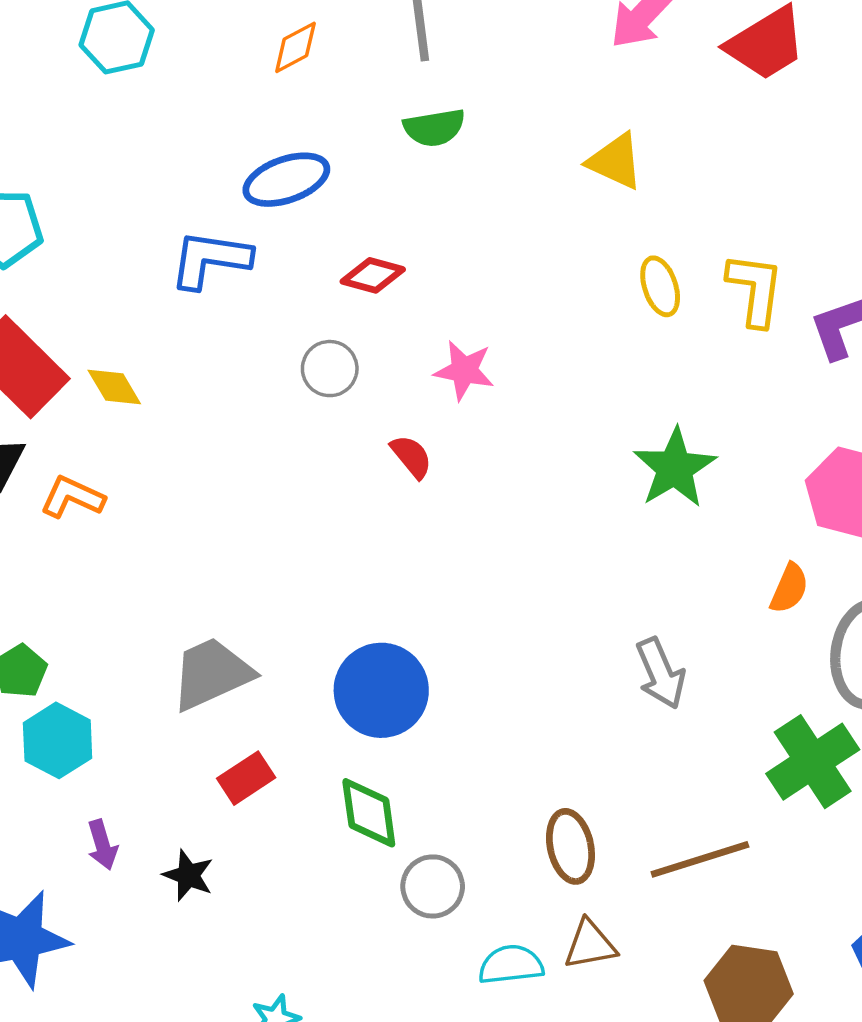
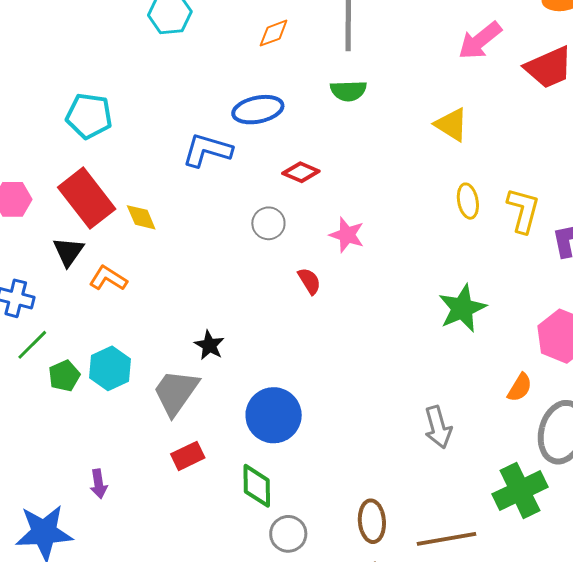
gray trapezoid: (212, 674) -> (176, 392), turned -38
cyan hexagon: (58, 740) -> (110, 368), moved
black star: (188, 875) -> (209, 345), moved

